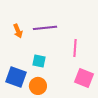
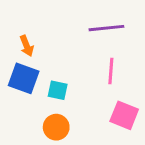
purple line: (45, 28) -> (106, 28), moved
blue square: (16, 77) -> (24, 78), moved

